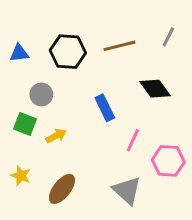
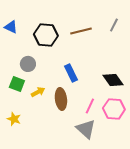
blue triangle: (19, 53) -> (11, 27), moved, turned 32
black diamond: (155, 89) -> (113, 80), moved
pink line: (133, 140) -> (90, 106), moved
brown ellipse: (62, 189) -> (61, 99), moved, turned -45

